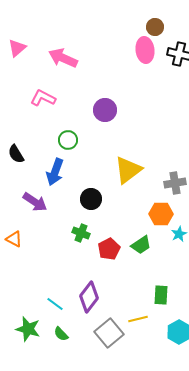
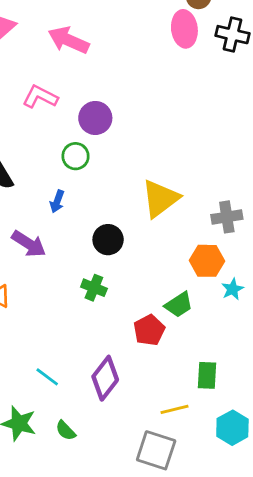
purple circle: (105, 110) -> (95, 118), moved
blue arrow: (55, 172) -> (57, 201), size x0.6
red pentagon: (109, 249) -> (149, 330), moved
cyan line: (55, 304) -> (47, 377), moved
gray square: (109, 333) -> (156, 450), moved, turned -32

